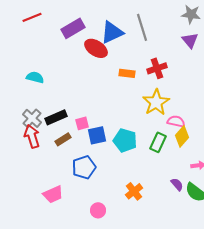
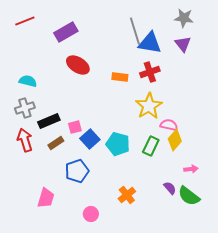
blue triangle: (112, 32) -> (150, 43), moved, turned 35
red ellipse: (96, 48) -> (78, 65), moved
gray cross: (32, 118) -> (25, 108), moved, turned 30
blue square: (97, 135) -> (90, 139), turned -30
pink trapezoid: (53, 194) -> (46, 198), turned -50

